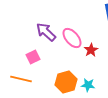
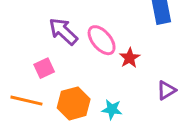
orange hexagon: (66, 82) -> (74, 103), moved
cyan star: (88, 85) -> (112, 109), moved

